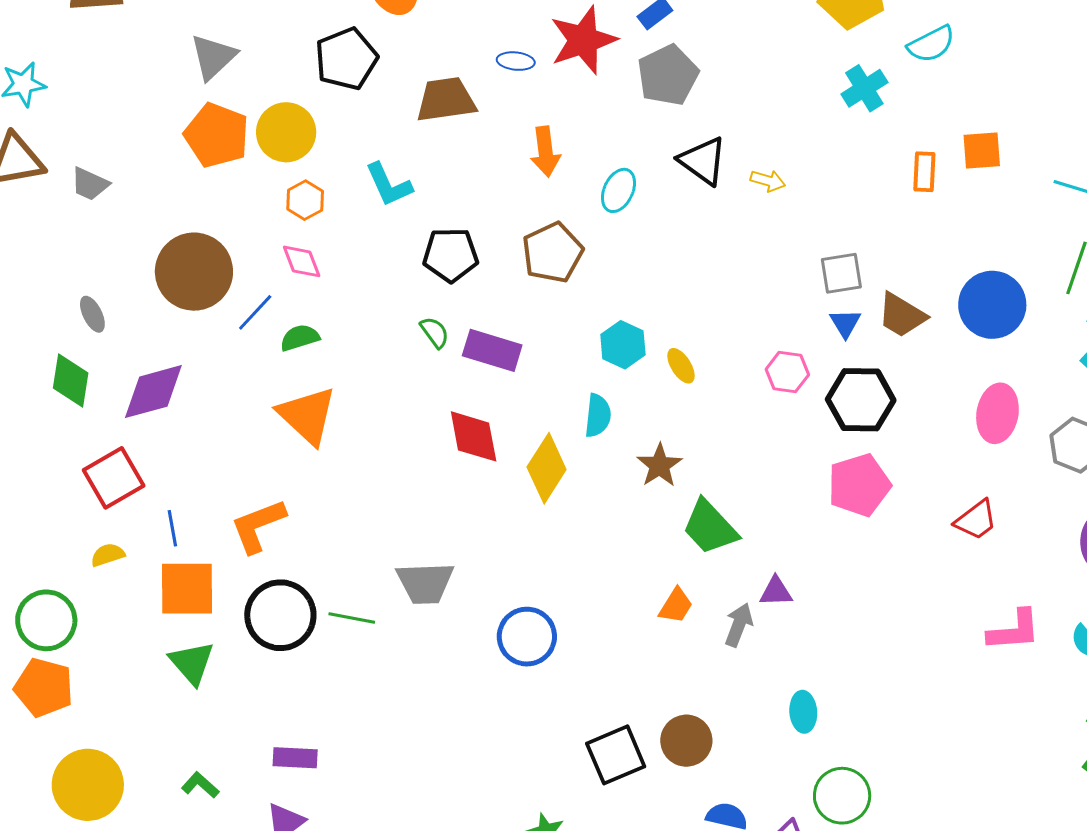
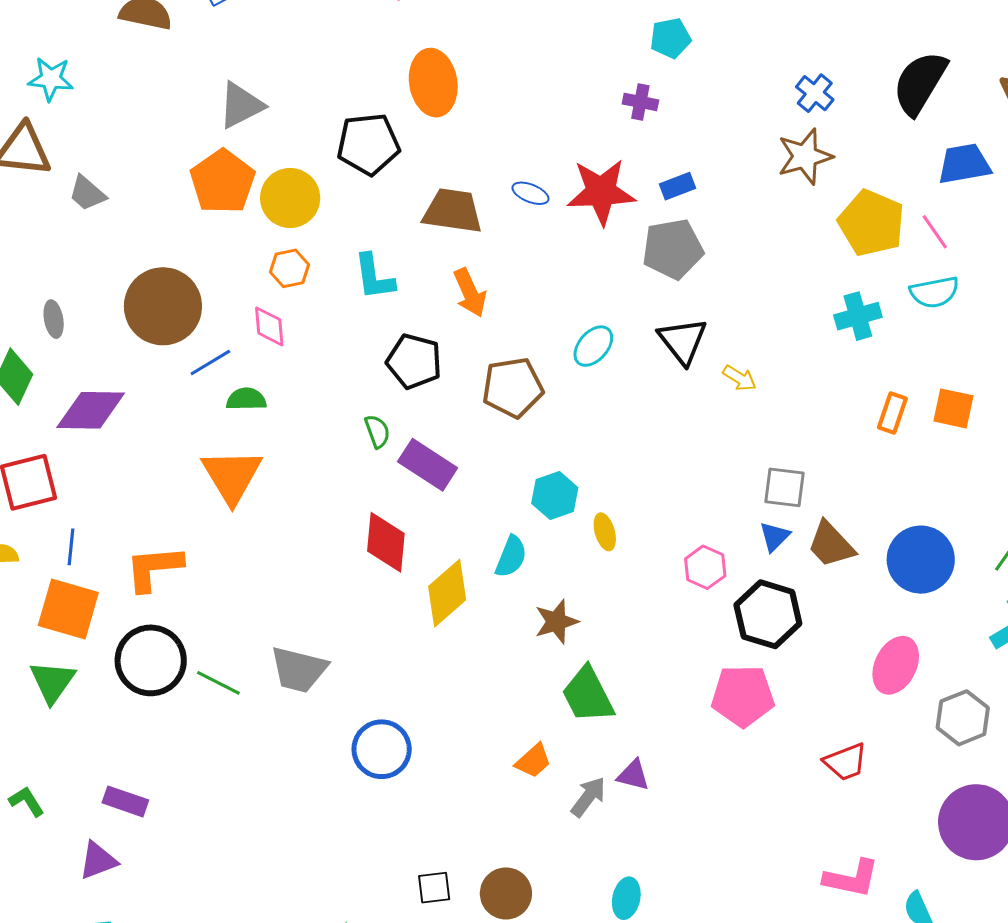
orange arrow: (545, 152) -> (470, 293), moved, turned -33
black square: (616, 755) -> (434, 888), size x0.6

